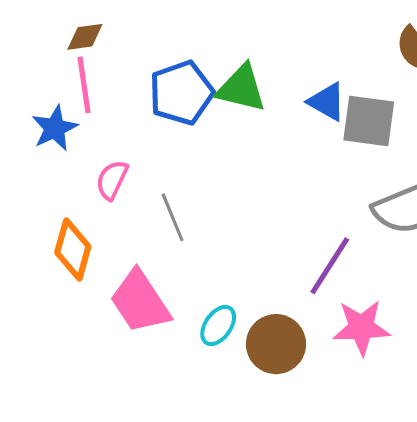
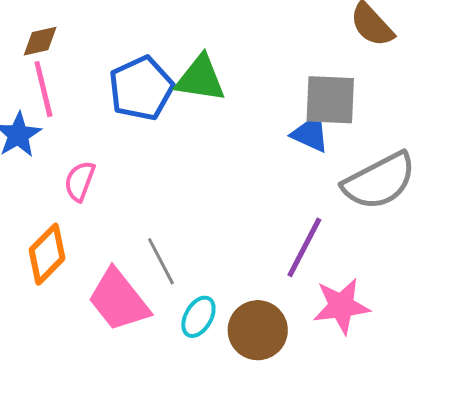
blue triangle: (327, 102) -> (311, 134), moved
gray line: (173, 217) -> (161, 261), moved
orange diamond: (73, 250) -> (47, 254), turned 34

